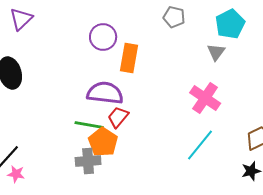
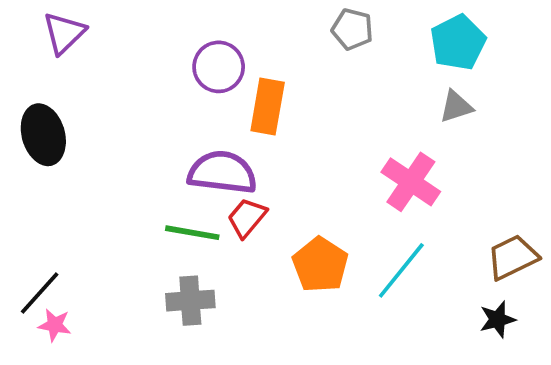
gray triangle: (216, 52) -> (456, 106), moved, turned 36
orange pentagon: (103, 142) -> (320, 265), moved

